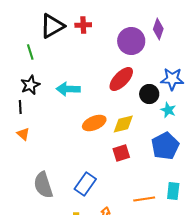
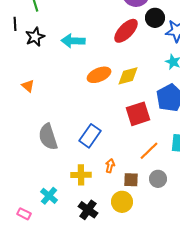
black circle: (149, 94) -> (155, 18), moved
black line: (20, 107) -> (15, 24), moved
red square: (121, 153) -> (138, 114), moved, size x1.4
orange line: (144, 199) -> (149, 151), turned -35

